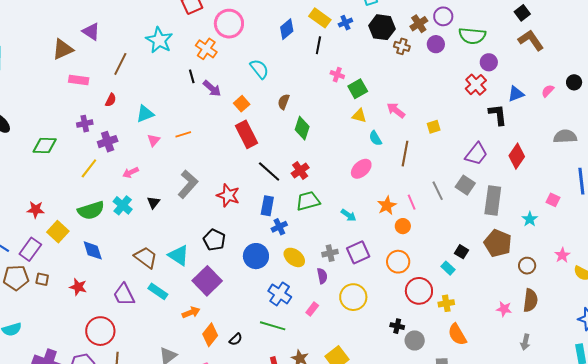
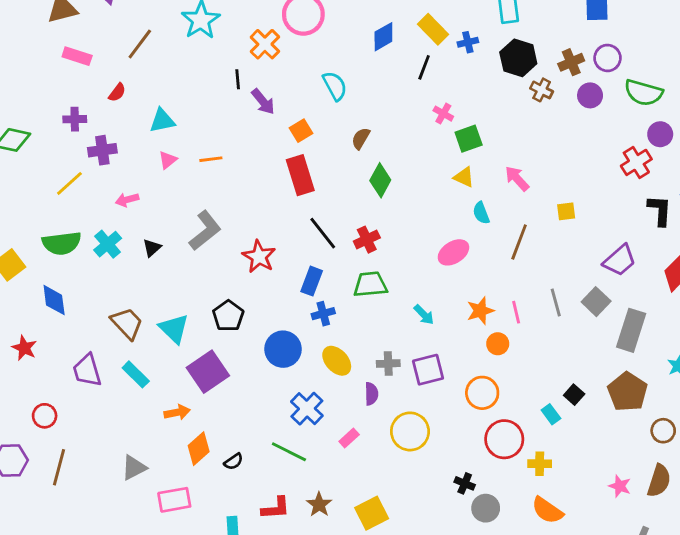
red circle: (100, 331) -> (45, 416), size x0.6
orange semicircle: (457, 334) -> (547, 510), turned -35

